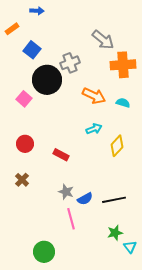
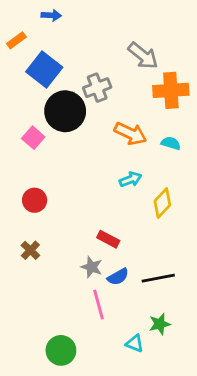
blue square: (32, 50) -> (44, 70), size x1.4
red rectangle: (61, 155) -> (108, 239), moved
cyan triangle: (130, 247) -> (135, 343), moved, turned -32

